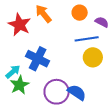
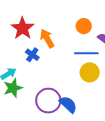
orange arrow: (43, 14) -> (47, 38), moved
blue cross: (38, 59) -> (32, 55), moved, size x0.6

